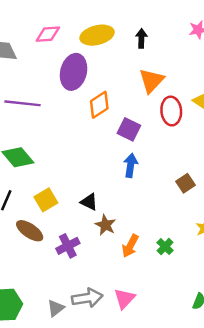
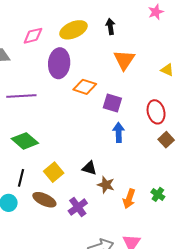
orange diamond: (99, 105) -> (85, 87), turned 60
red ellipse: (171, 111) -> (156, 112), moved

